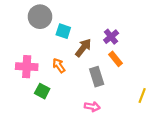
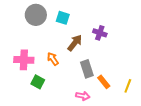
cyan square: (63, 31) -> (63, 18), moved
purple cross: (111, 37) -> (100, 33), turned -32
orange rectangle: (115, 59) -> (104, 82), moved

